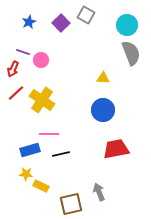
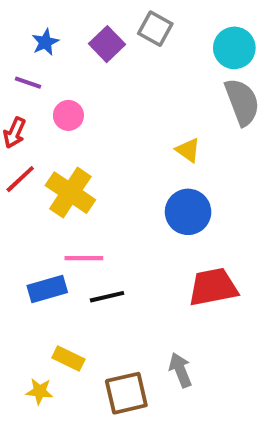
purple line: (23, 52) -> (28, 83), moved
yellow triangle: (103, 78) -> (188, 150), turned 32
yellow star: (26, 174) -> (40, 391), moved

